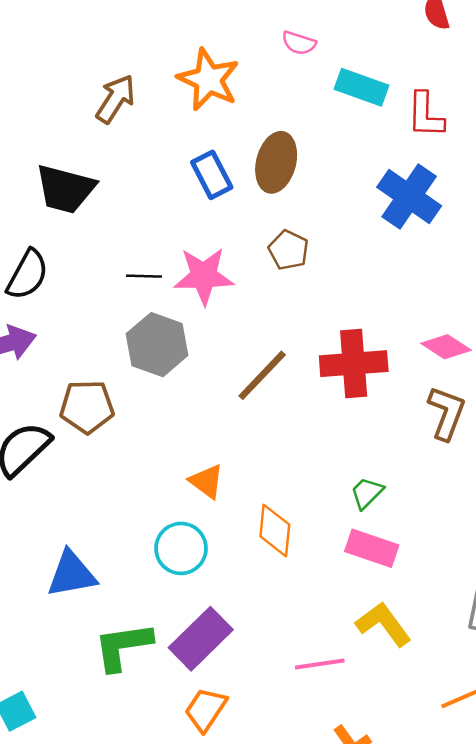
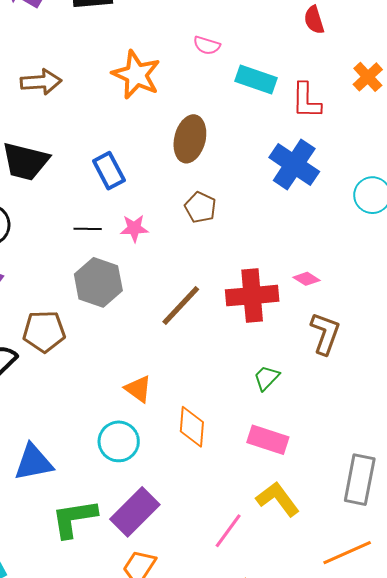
brown arrow: (116, 99) -> (41, 82), moved, turned 54
blue rectangle: (212, 175) -> (109, 171), moved
pink star: (204, 276) -> (134, 228), size x0.6
pink diamond: (446, 347) -> (306, 279), moved, size x0.7
green trapezoid: (367, 493) -> (266, 378), moved
pink line: (320, 664) -> (228, 531), turned -45

